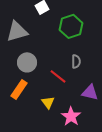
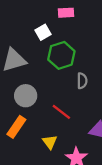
green hexagon: (71, 26) -> (61, 55), moved
gray semicircle: (76, 61) -> (82, 81), moved

